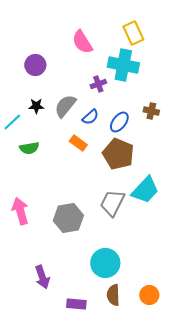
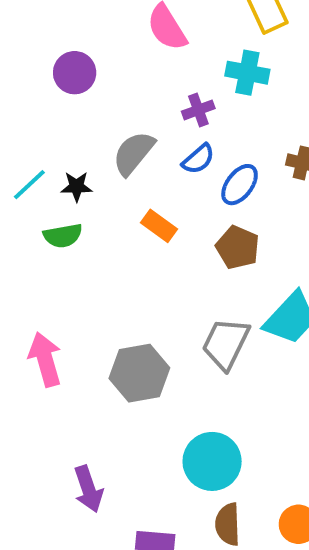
cyan cross: (123, 65) -> (247, 73), size x0.7
black star: (36, 106) -> (77, 187), moved
blue semicircle: (90, 117) -> (198, 159), moved
brown pentagon: (118, 154) -> (238, 247), size x0.7

